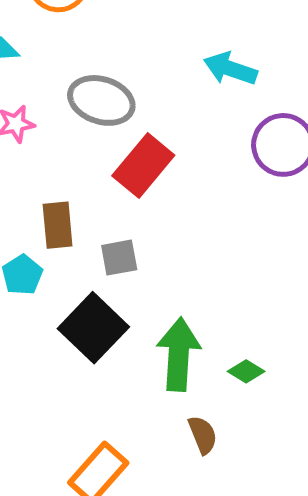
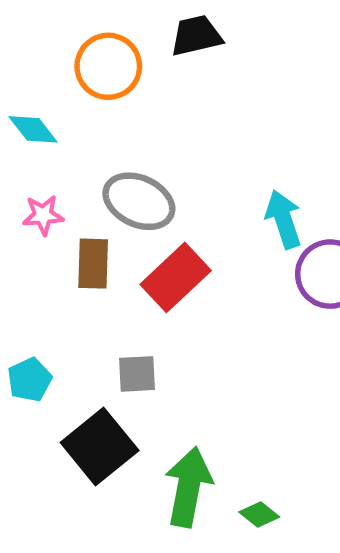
cyan arrow: (230, 69) -> (283, 219), moved, turned 46
brown rectangle: (58, 225) -> (93, 264), moved

